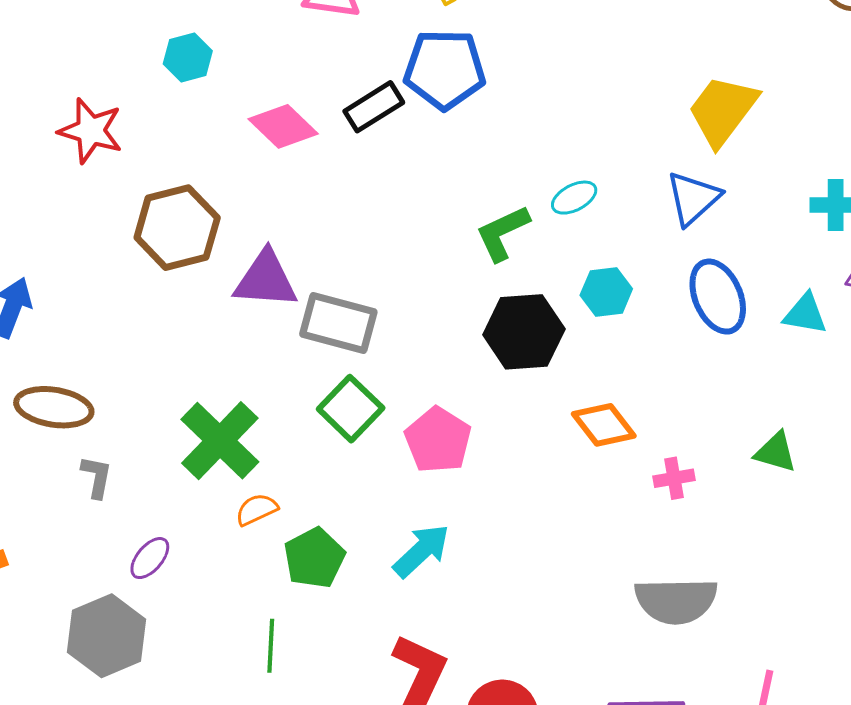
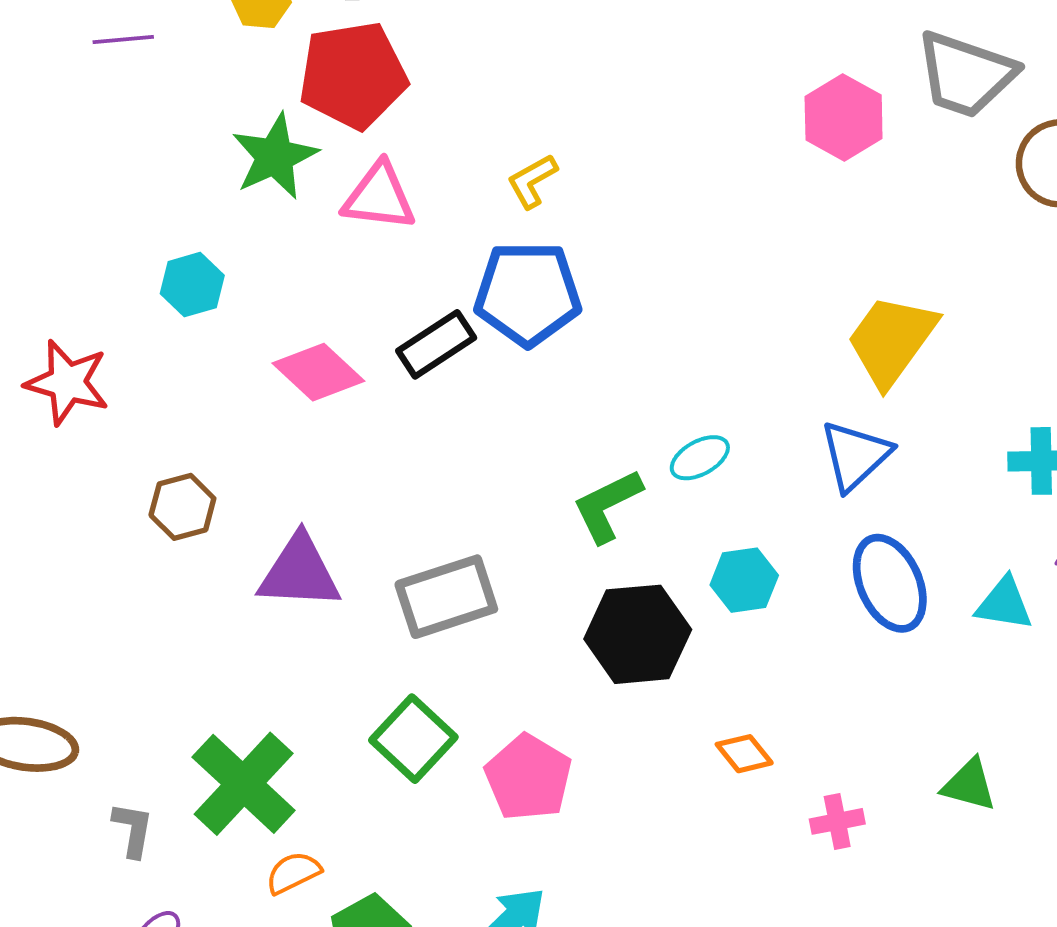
brown hexagon: (177, 228) -> (182, 507), size x0.6
gray rectangle: (338, 323) -> (446, 597), moved, turned -32
orange diamond: (604, 425) -> (744, 754), size x0.7
gray L-shape: (97, 477) -> (133, 830), moved

